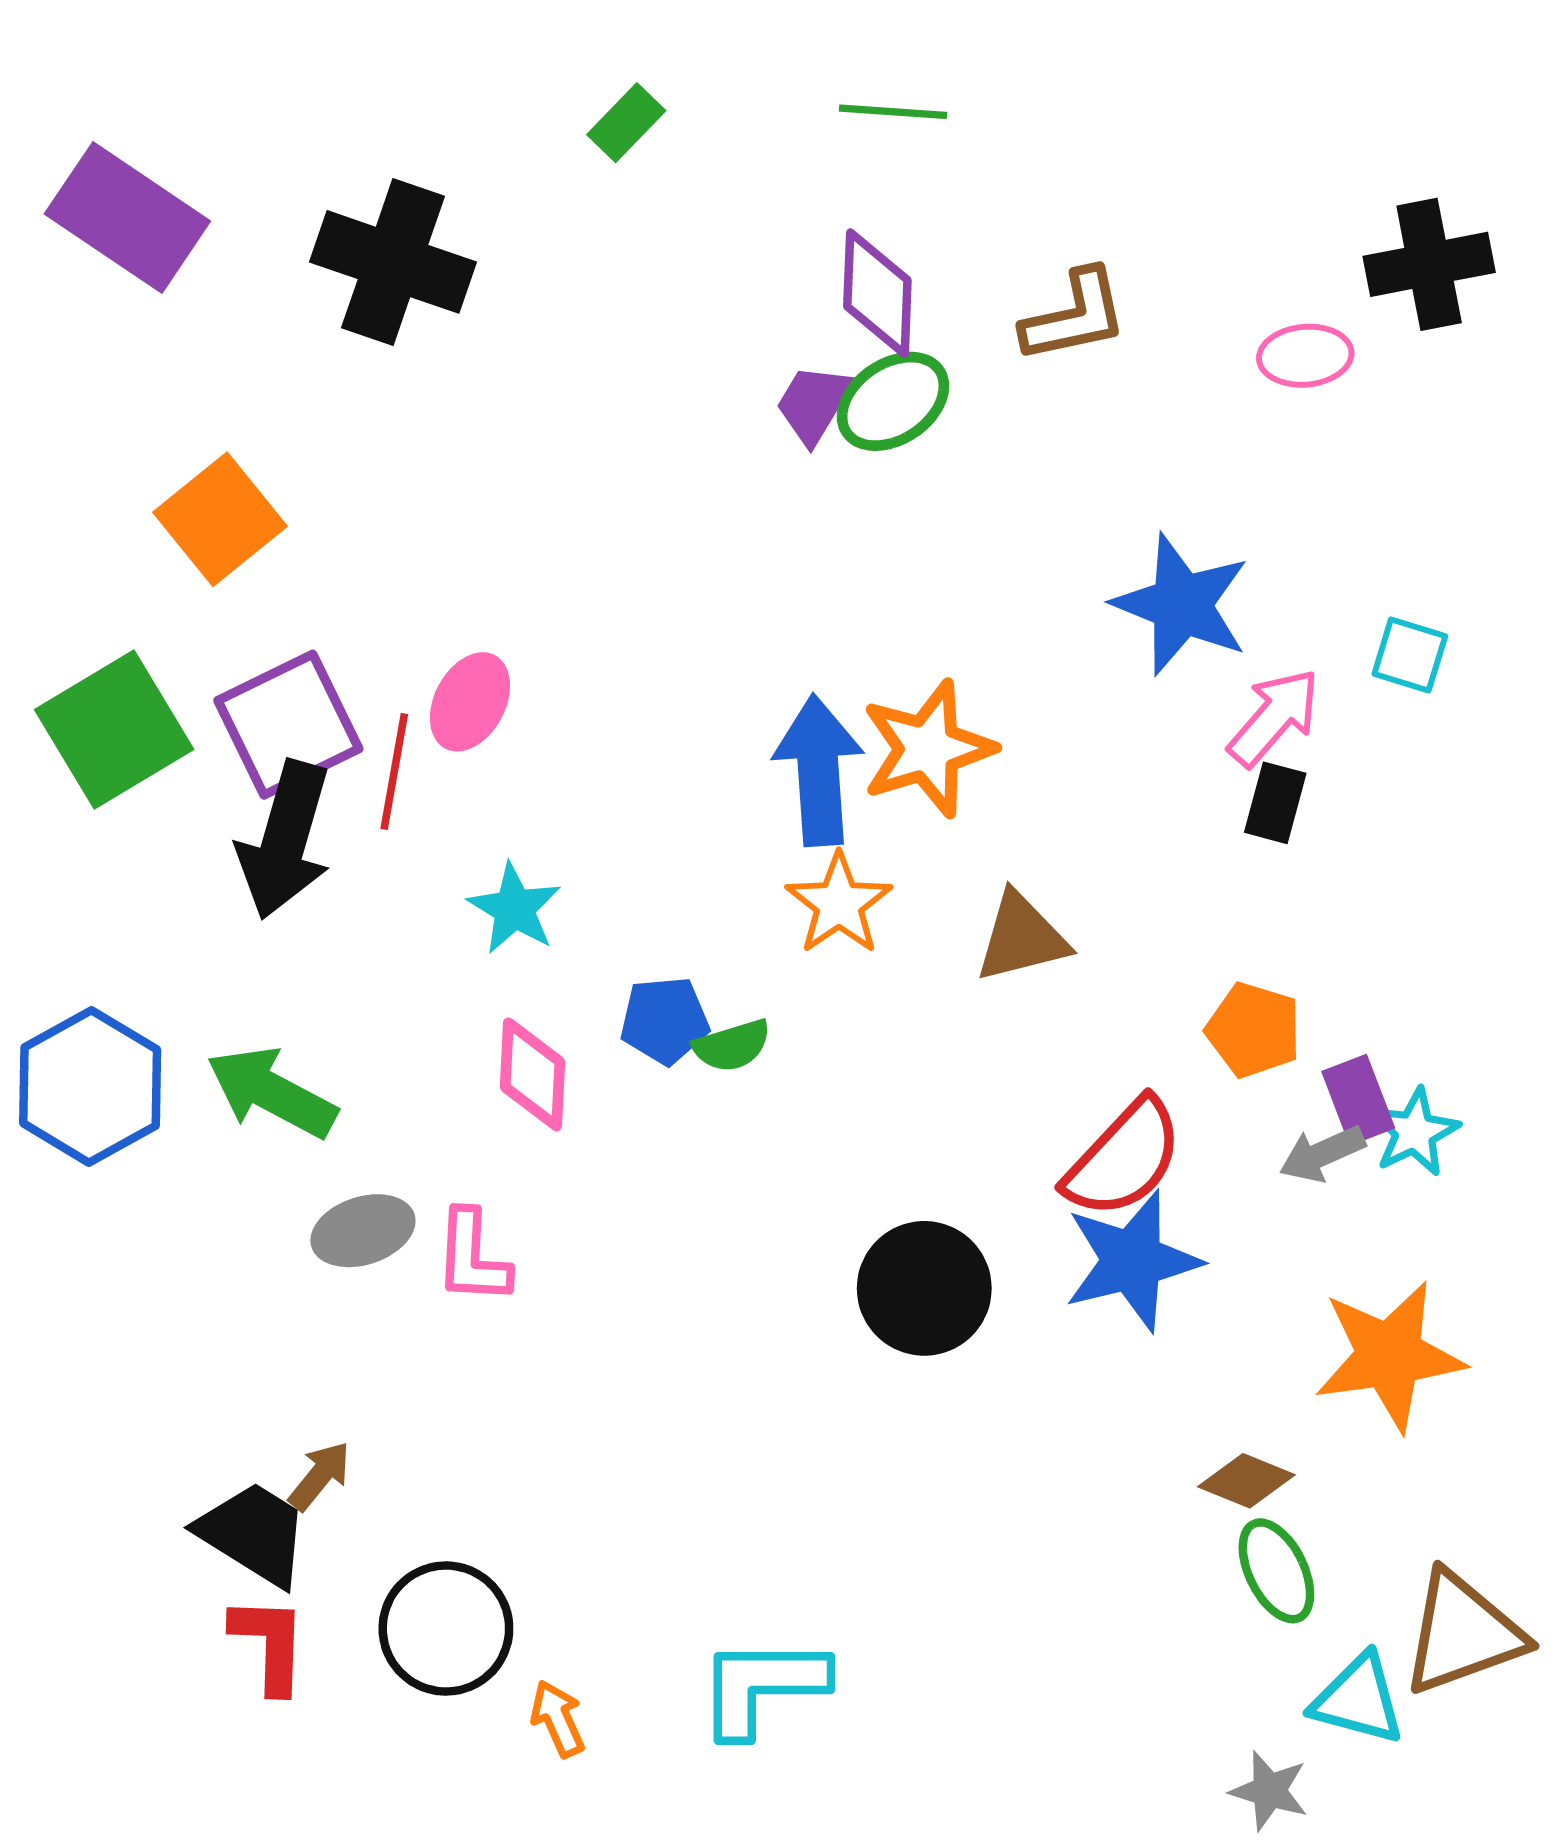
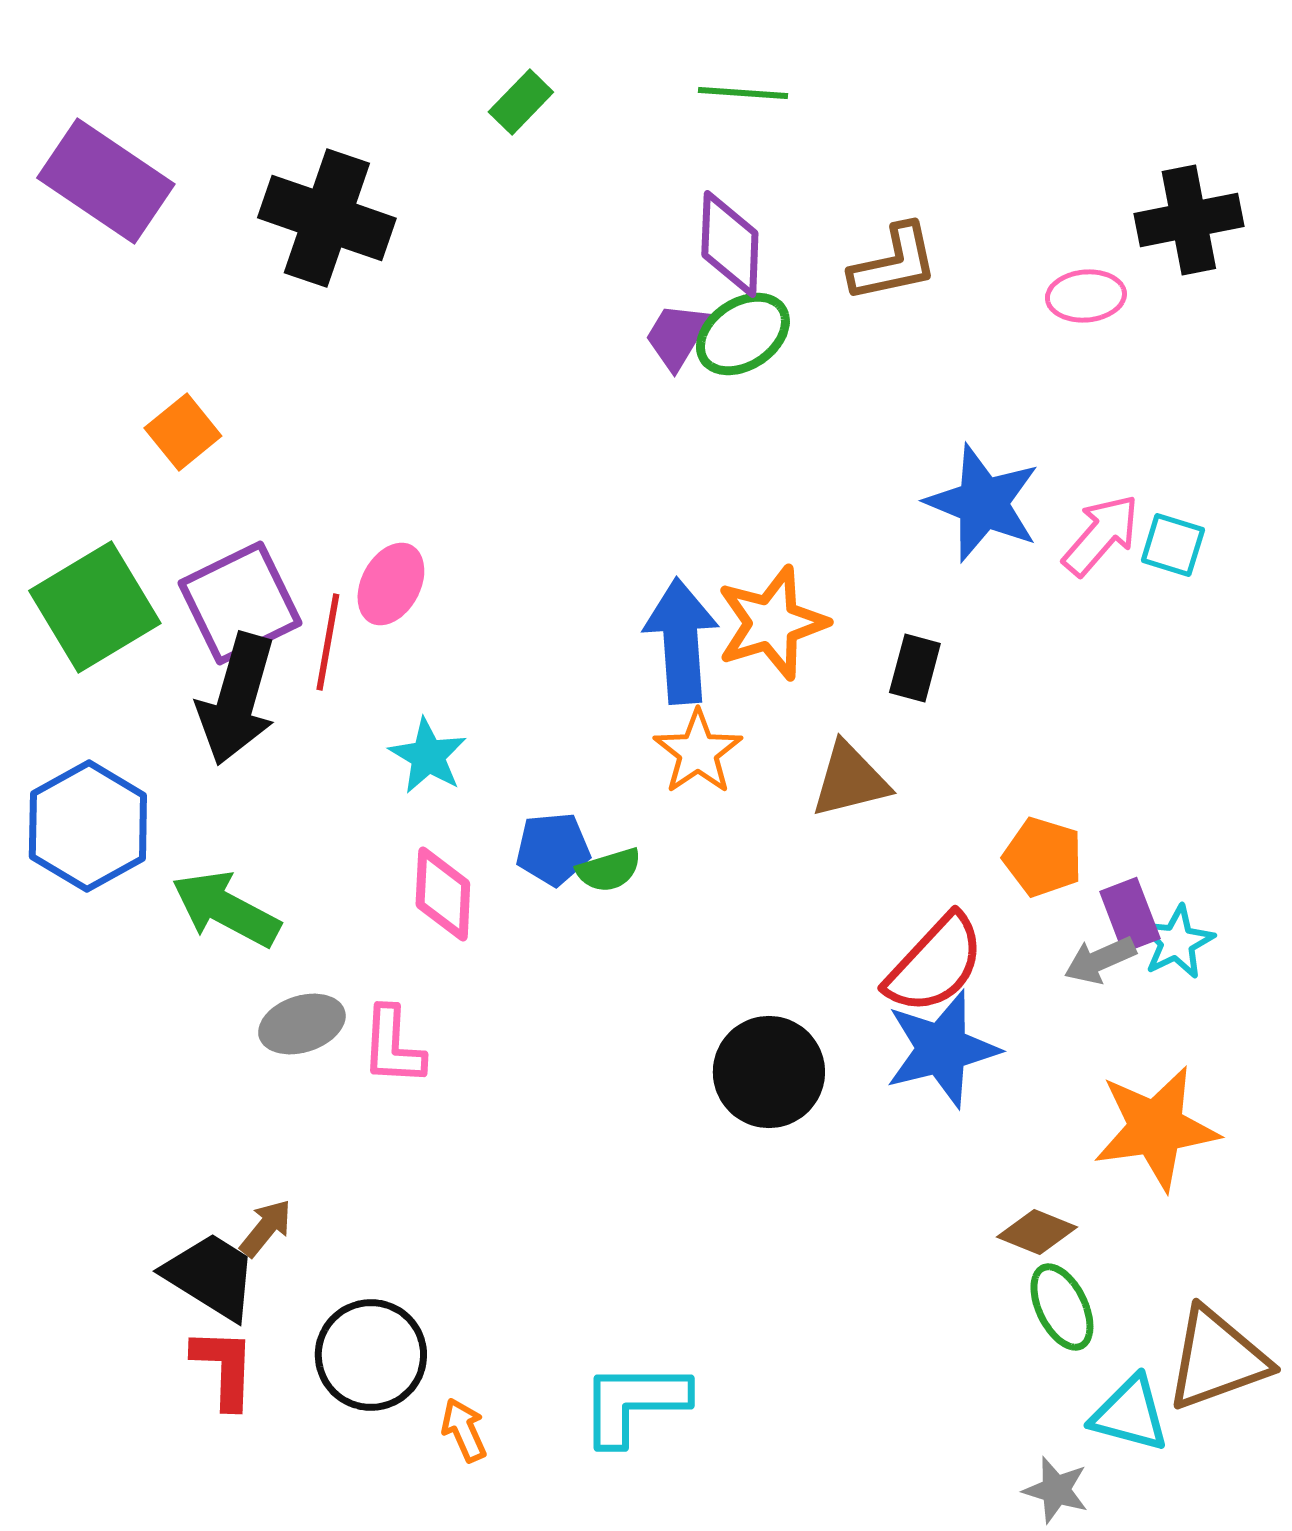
orange square: (220, 519) -> (183, 432), size x0.7
pink arrow: (1274, 717) -> (1101, 535), moved
black rectangle: (1275, 803) -> (915, 668), moved
blue hexagon: (90, 1086) -> (88, 826), moved

